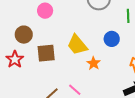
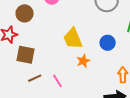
brown square: (46, 53) -> (25, 55), moved

